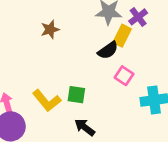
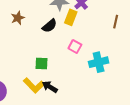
black semicircle: (108, 50) -> (50, 26), moved
yellow L-shape: (47, 101) -> (34, 85), moved

